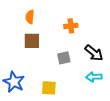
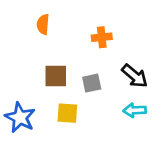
brown square: (32, 41) -> (56, 76), moved
yellow square: (49, 88) -> (67, 113), moved

